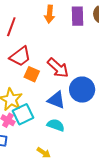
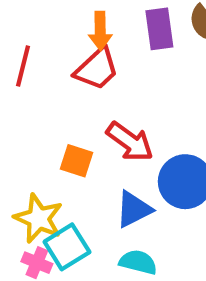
red trapezoid: (20, 56) -> (97, 69), moved
blue triangle: (56, 100) -> (134, 209), turned -42

